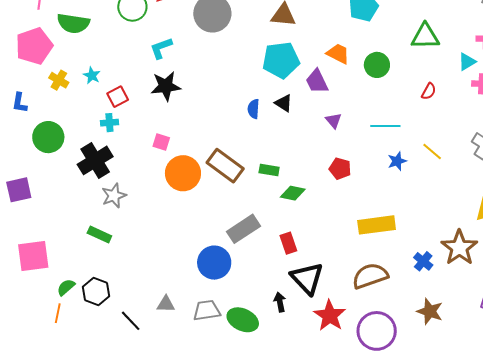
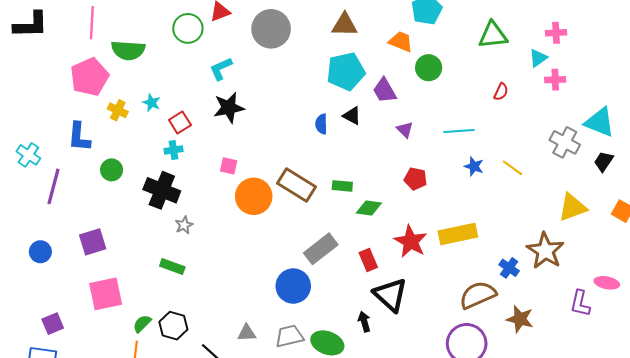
orange trapezoid: (338, 54) -> (401, 42), moved
green circle: (377, 65) -> (429, 68), moved
blue L-shape: (20, 103) -> (79, 137), size x1.4
green circle: (48, 137) -> (112, 170), size x0.7
yellow line: (432, 151) -> (513, 168), moved
black cross: (95, 160) -> (162, 190), turned -32
blue star: (397, 161) -> (474, 166), turned -30
purple square: (19, 190) -> (93, 242), moved
gray star: (114, 196) -> (184, 225), size x0.7
brown semicircle: (370, 276) -> (478, 295), moved
red star: (330, 316) -> (411, 241), moved

